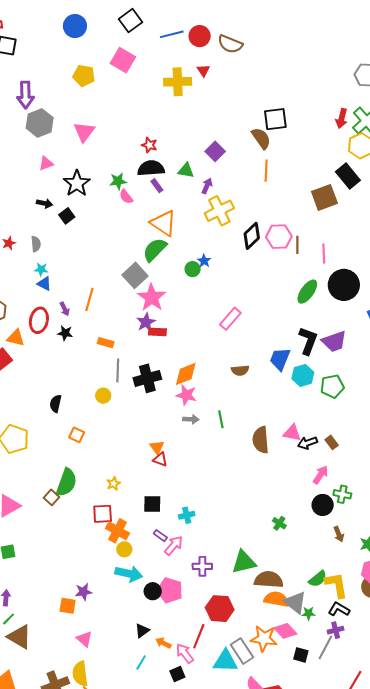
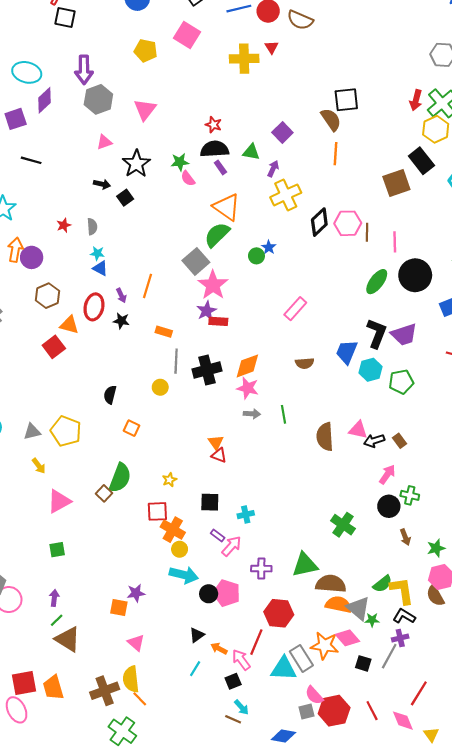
green cross: (279, 523) -> (343, 525), size x1.6

